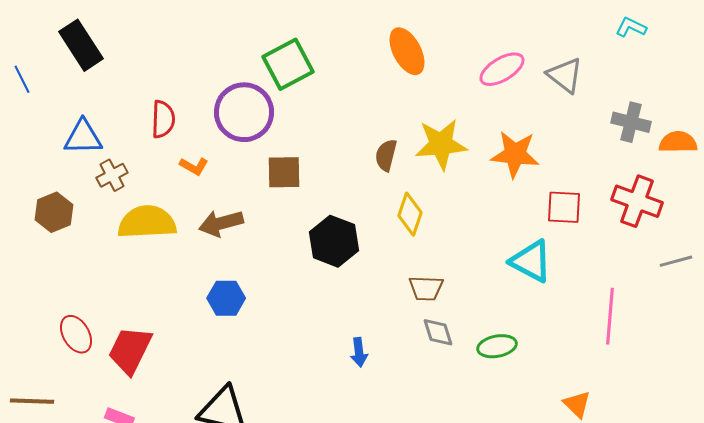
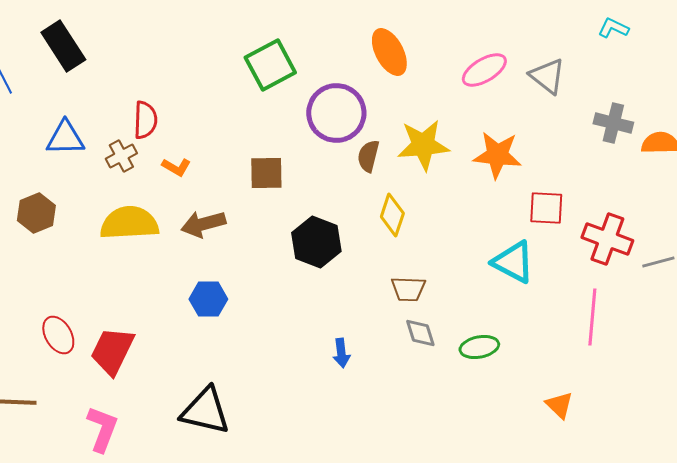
purple circle: (244, 112) -> (336, 113), moved
brown cross: (112, 175) -> (121, 156), moved
red cross: (637, 201) -> (607, 239), moved

